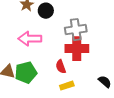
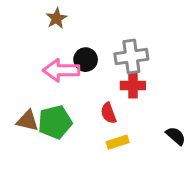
black circle: (46, 11) -> (86, 60), moved
red cross: (77, 49) -> (133, 86), size x0.7

